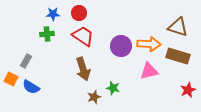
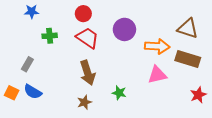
blue star: (53, 14) -> (32, 12), moved
purple circle: (121, 46) -> (124, 29), moved
orange square: (11, 79) -> (12, 93), moved
brown star: (94, 97) -> (84, 102), moved

